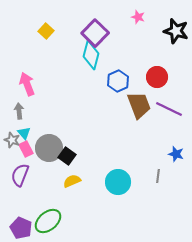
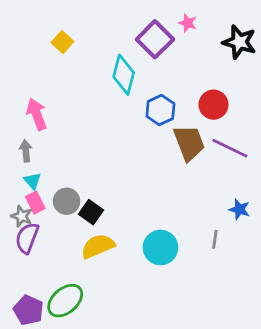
purple square: (95, 33) -> (155, 39), moved
gray star: (12, 140) -> (22, 216), moved
gray circle: (49, 148) -> (67, 201), size x0.7
yellow semicircle: (72, 181) -> (98, 246), size x1.4

